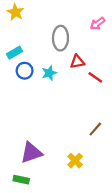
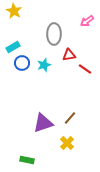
brown line: (95, 129) -> (70, 118), moved
purple triangle: (31, 153) -> (43, 123), moved
green rectangle: (21, 180) -> (27, 160), moved

